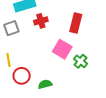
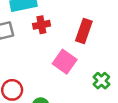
green cross: (81, 61) -> (101, 81), moved

